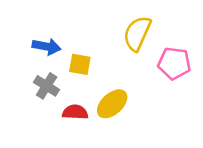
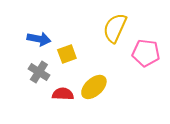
yellow square: (80, 64) -> (67, 54), turned -30

